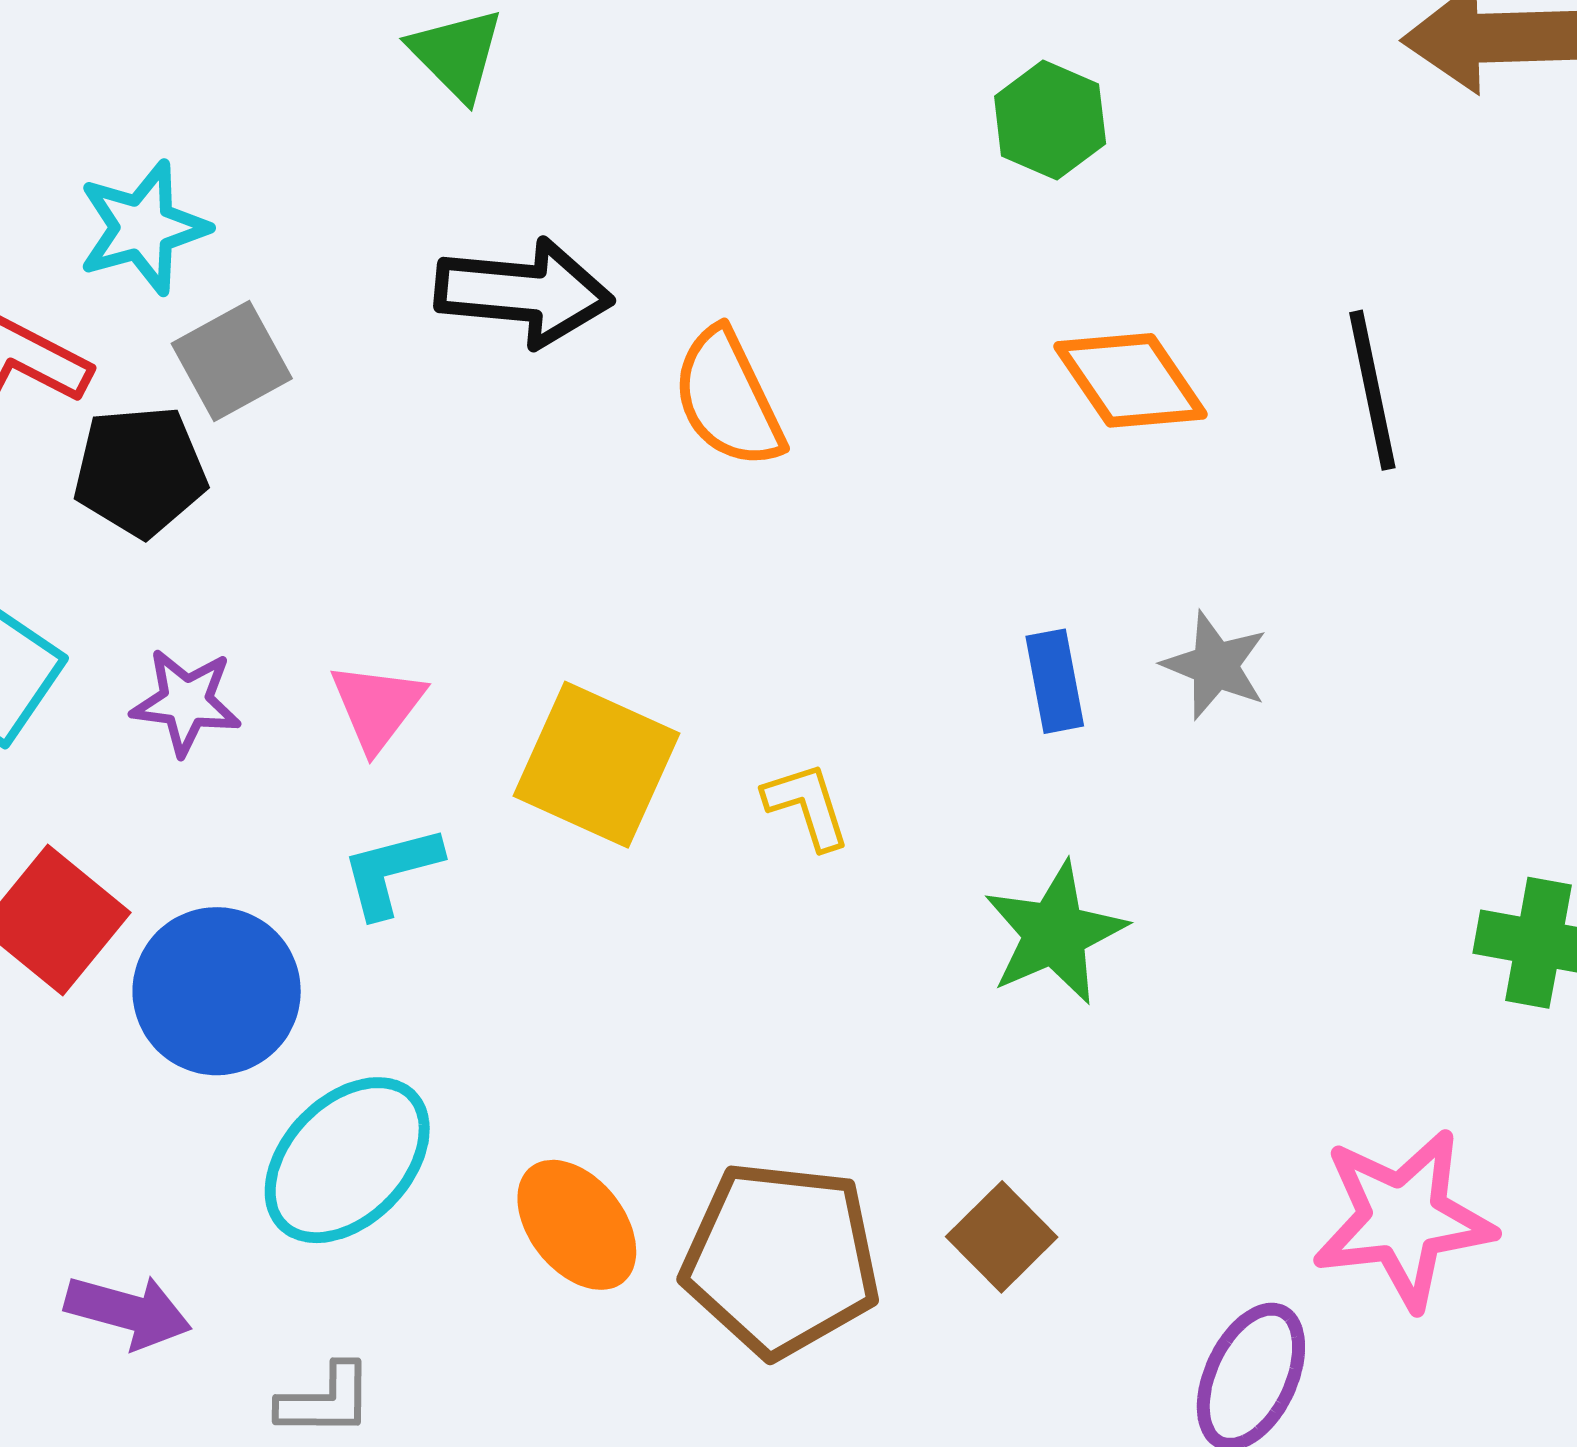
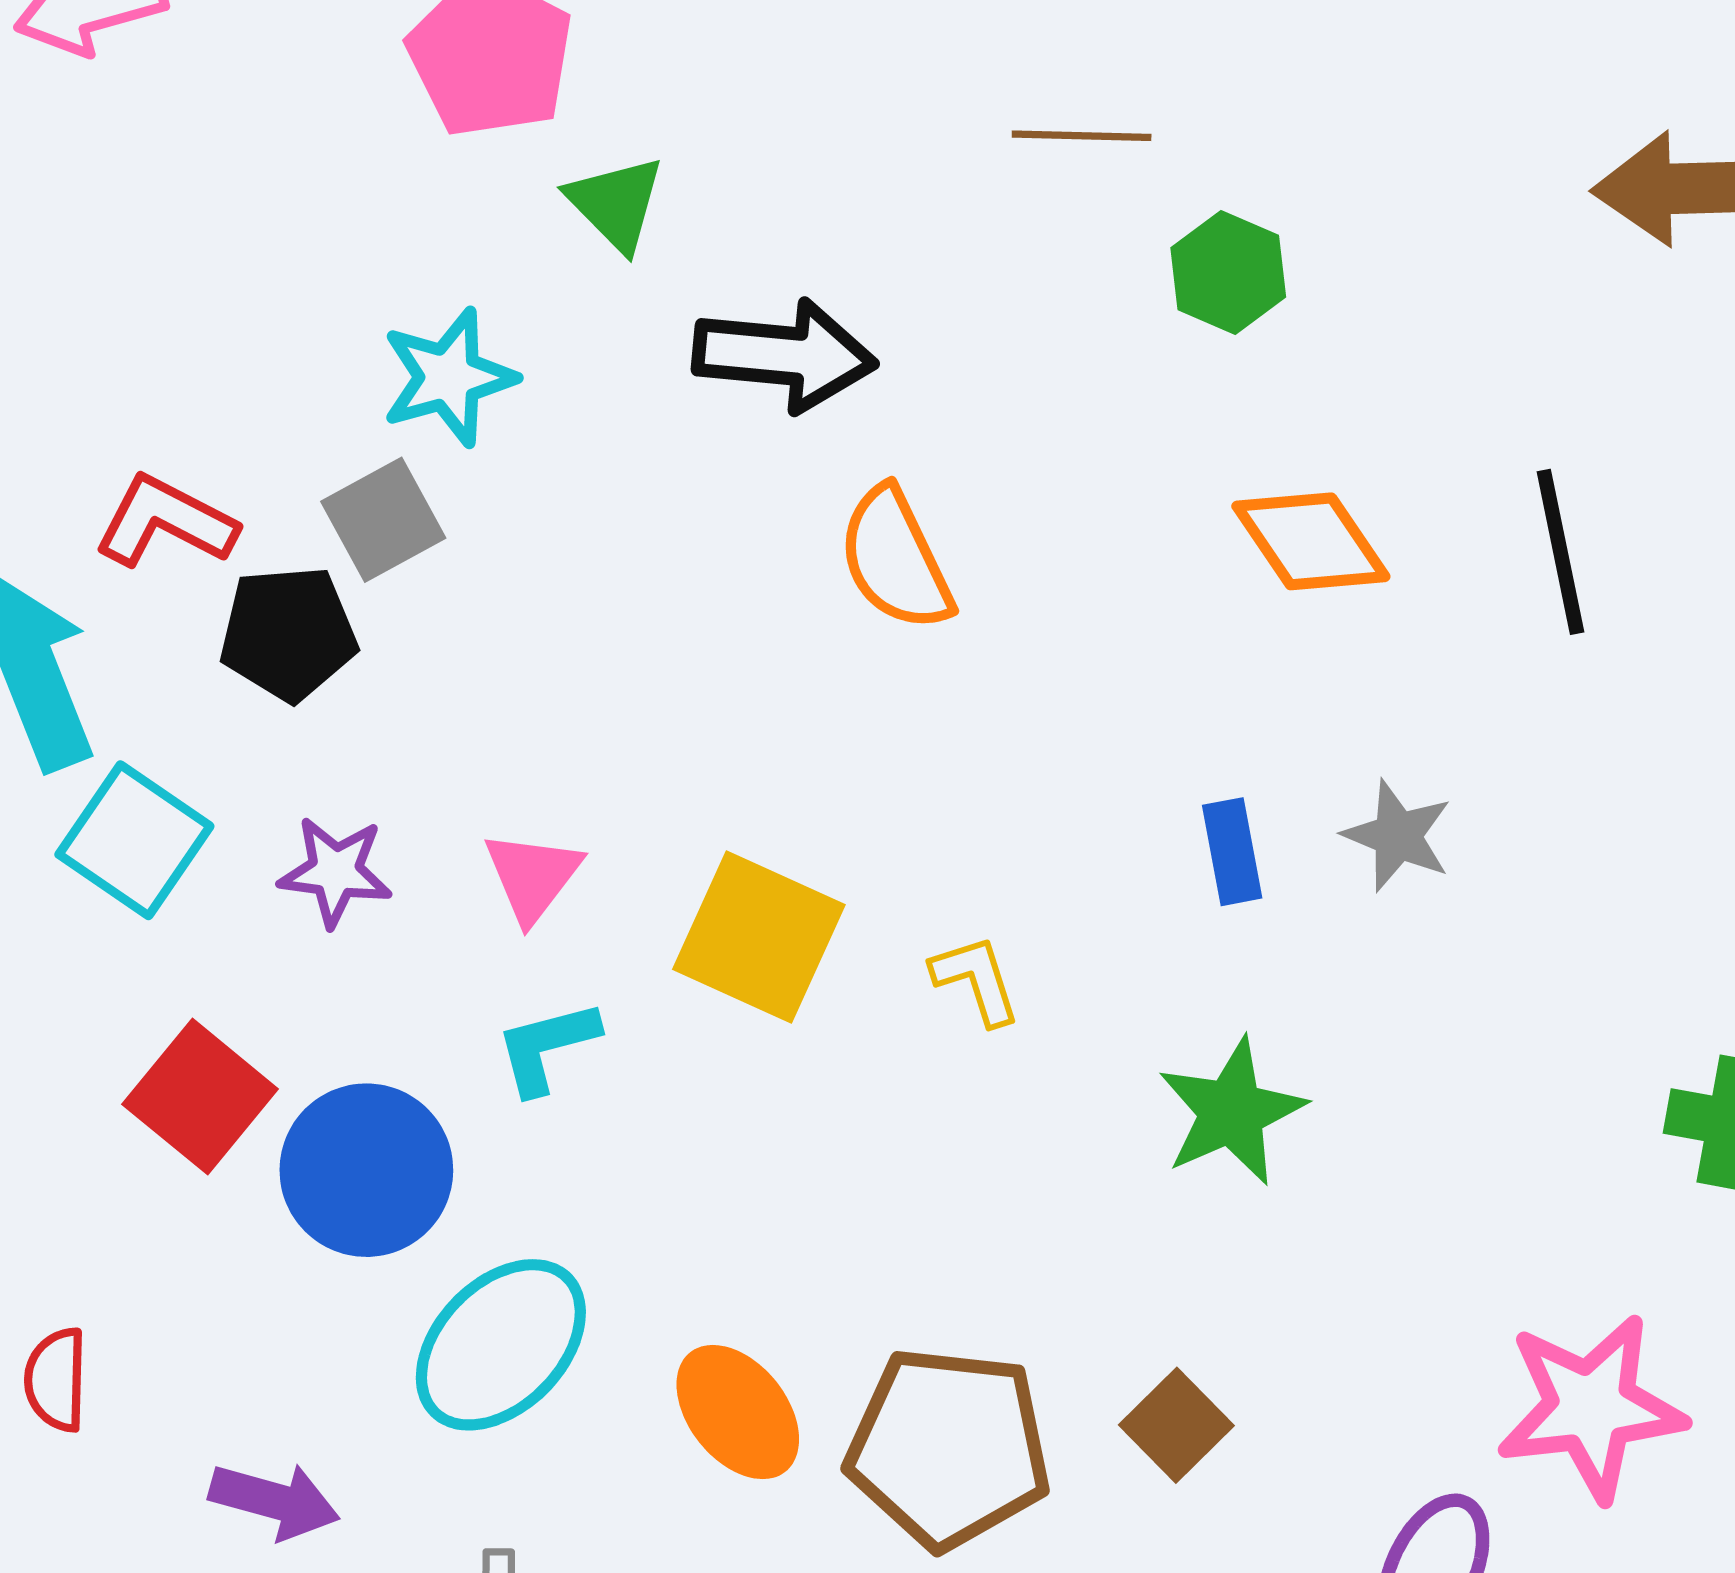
cyan star: (143, 228) -> (449, 377), moved
black arrow: (524, 293) -> (784, 355), moved

